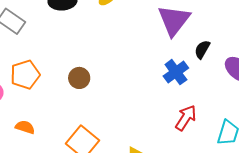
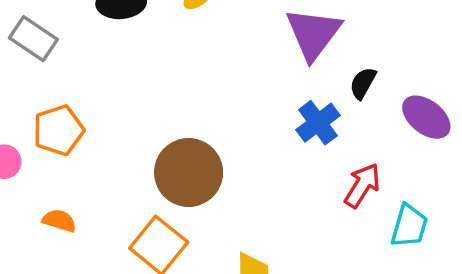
brown circle: (79, 78) -> (189, 173), moved, size x1.8
red arrow: (186, 118) -> (362, 185), moved

